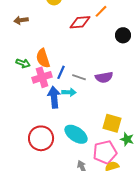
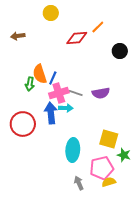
green arrow: (23, 63) -> (30, 84), moved, turned 80
blue line: (61, 72) -> (53, 78), moved
pink cross: (42, 77) -> (59, 93), moved
cyan ellipse: (76, 134) -> (73, 150), turned 60
red circle: (41, 138) -> (23, 124), moved

